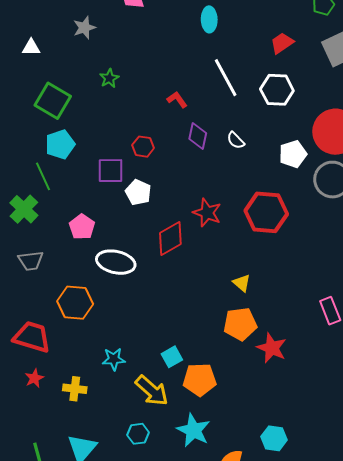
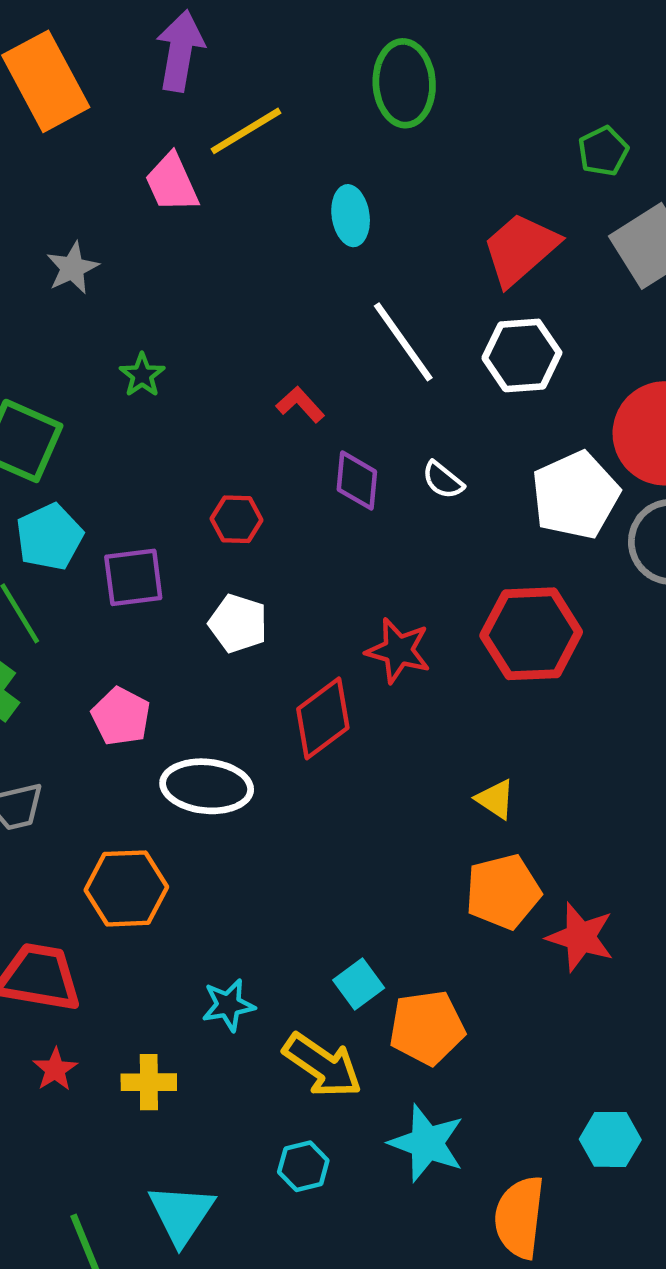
red trapezoid: (282, 43) -> (520, 249), size x1.5
white pentagon: (293, 154) -> (575, 495), size x1.4
purple square: (111, 171) -> (133, 577), moved

